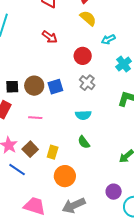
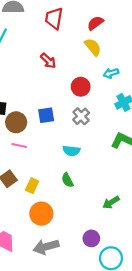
brown circle: (34, 86) -> (16, 122), moved

